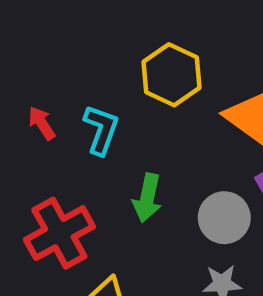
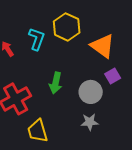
cyan L-shape: (101, 130) -> (37, 39), moved

